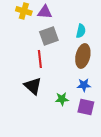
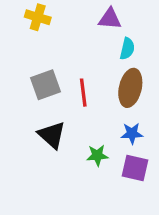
purple triangle: (45, 12) -> (110, 19), moved
gray square: (49, 36) -> (46, 85), moved
red line: (40, 59) -> (83, 93), moved

